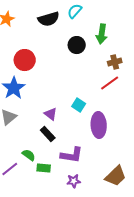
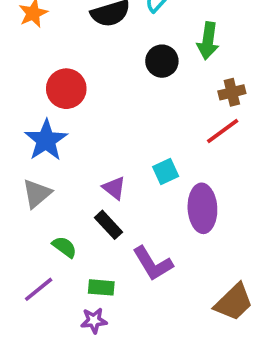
cyan square: (79, 105) -> (166, 171), turned 32
green semicircle: (29, 155) -> (64, 247), moved
purple L-shape: (72, 155) -> (153, 263), turned 50
purple star: (74, 181) -> (94, 321), moved

